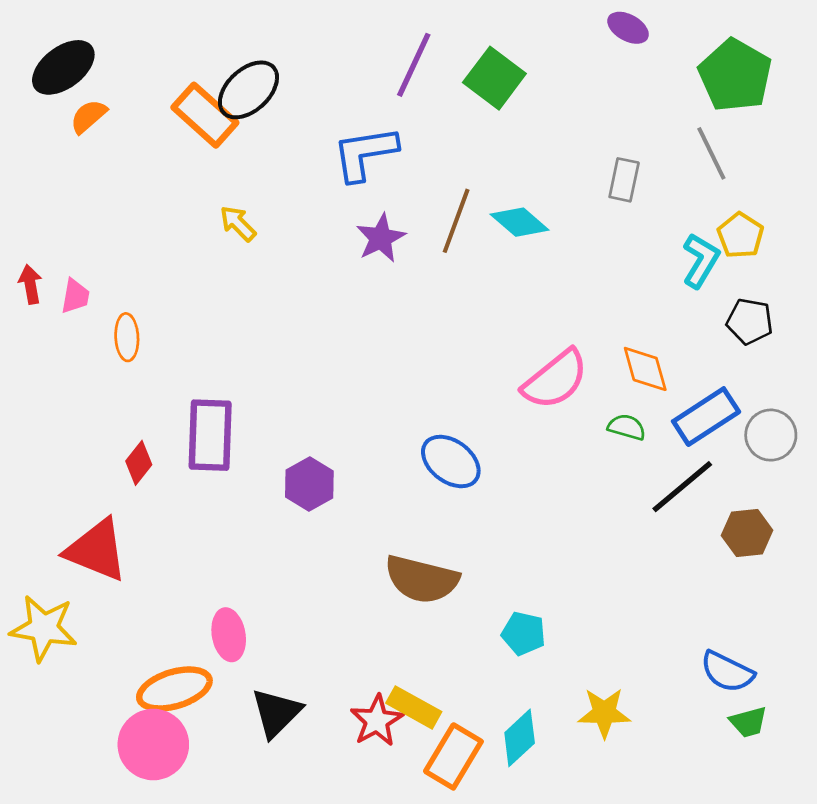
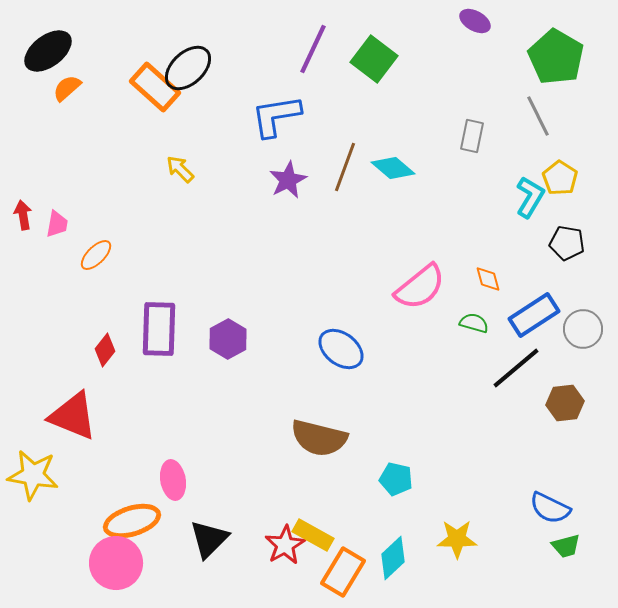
orange ellipse: (127, 337) -> (96, 255), turned 48
orange diamond: (645, 369) -> (488, 279), size x0.7
purple hexagon: (309, 484) -> (228, 339), moved

